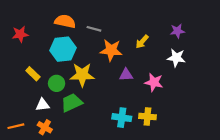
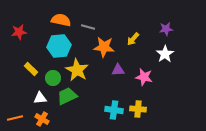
white star: (176, 58) -> (165, 54), turned 30
yellow star: (82, 75) -> (77, 70), turned 30

